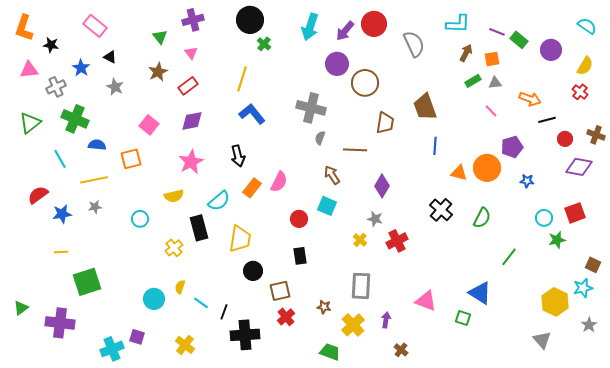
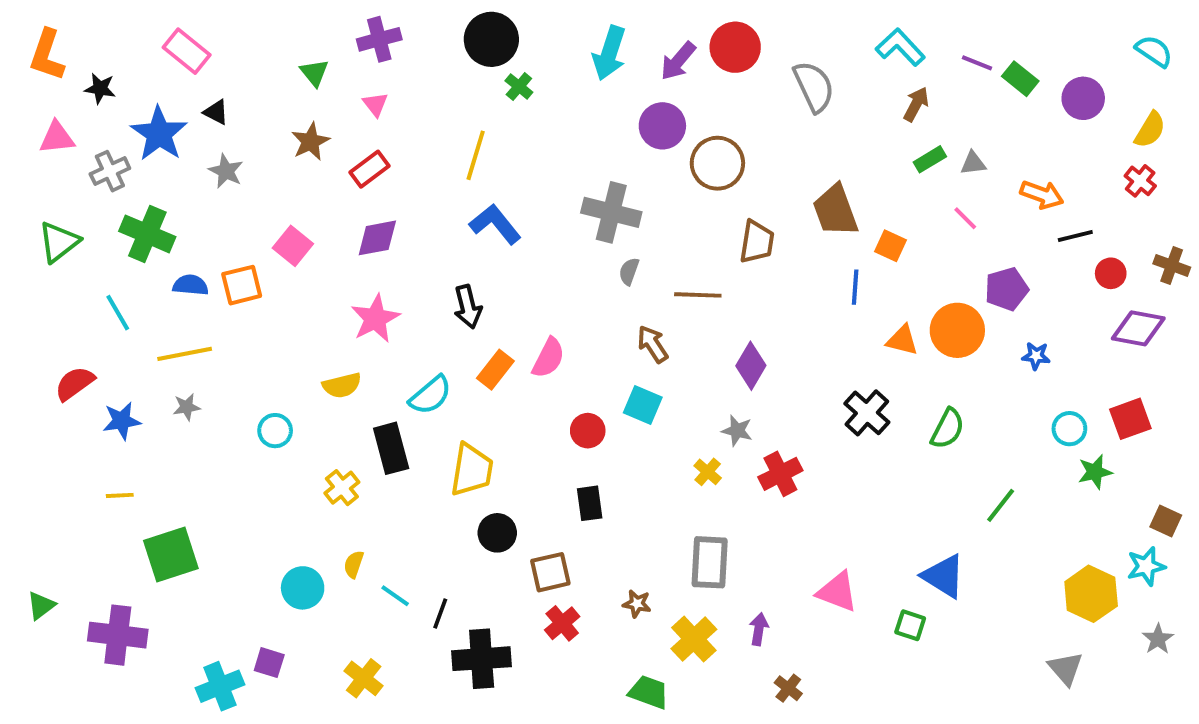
cyan L-shape: (458, 24) -> (900, 47), turned -135
orange square: (492, 59) -> (890, 246), moved, turned 35
blue star: (81, 68) -> (159, 134), size x1.6
orange square: (131, 159) -> (242, 285), moved

